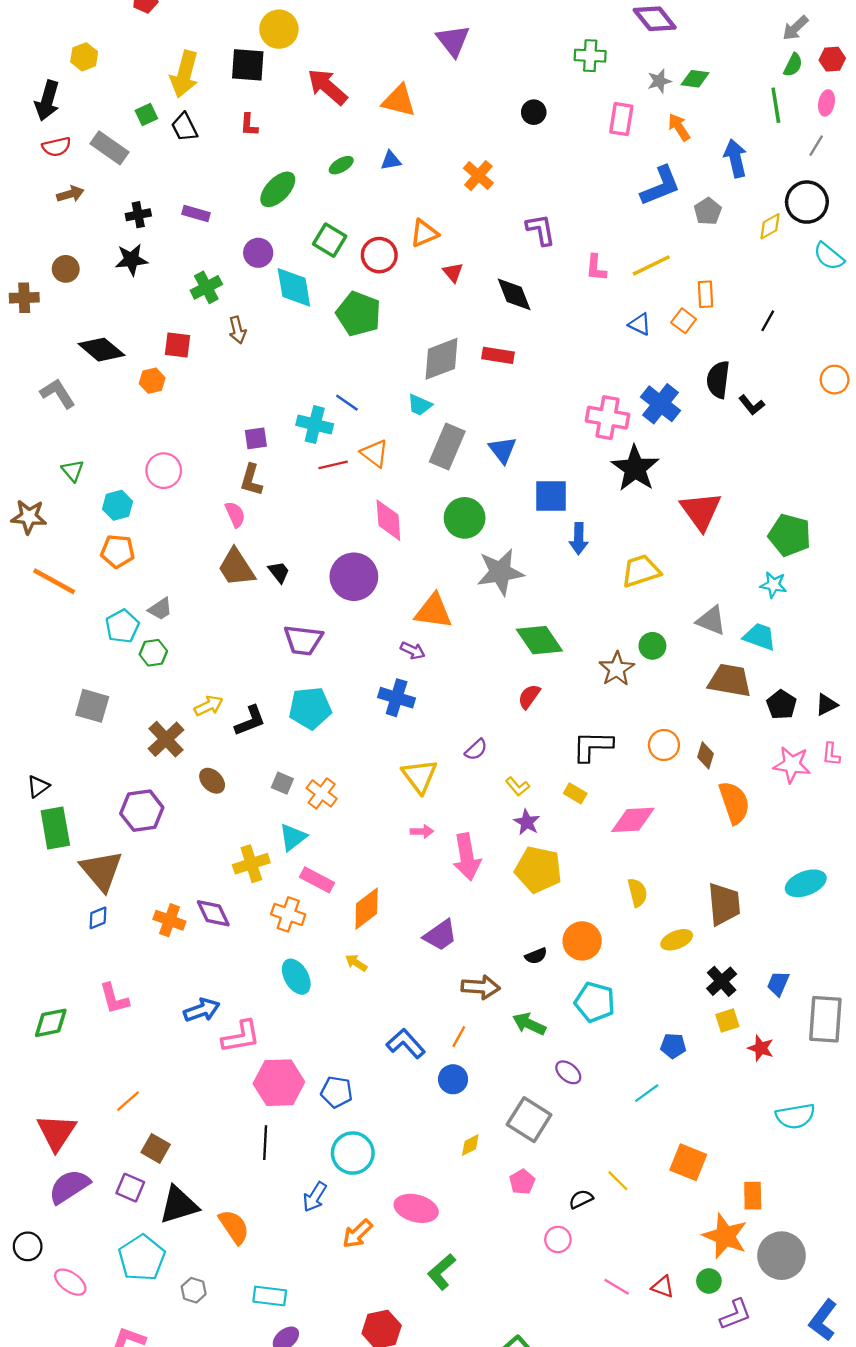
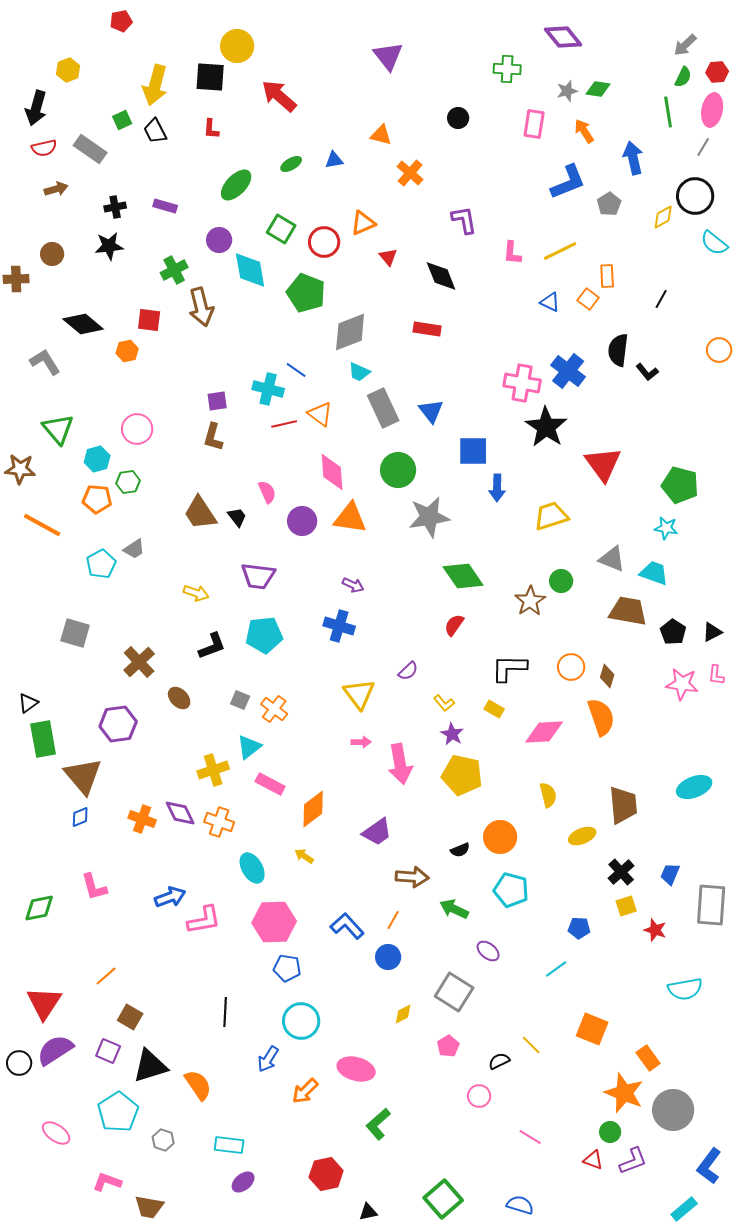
orange triangle: (399, 101) -> (381, 135), moved, size x0.7
pink ellipse: (826, 103) -> (712, 110), size x1.5
brown arrow: (237, 330) -> (201, 307), size x1.6
gray diamond: (441, 359) -> (350, 332), moved
gray rectangle: (447, 446) -> (383, 408), turned -48
green triangle: (73, 471) -> (58, 429), size x1.6
pink semicircle: (235, 514) -> (267, 492), moved
purple circle: (354, 577) -> (302, 521), size x0.7
orange triangle: (433, 611) -> (350, 518), moved
green hexagon: (153, 653) -> (128, 482), moved
yellow arrow: (209, 706) -> (196, 593), moved, turned 45
orange semicircle: (734, 803) -> (601, 717), moved
orange cross: (288, 914) -> (219, 822), moved
pink hexagon: (279, 1083) -> (274, 922), moved
orange rectangle: (753, 1196) -> (648, 1058), turned -35
black circle: (28, 1246) -> (19, 1063), moved
red triangle: (663, 1287) -> (593, 1160), moved

